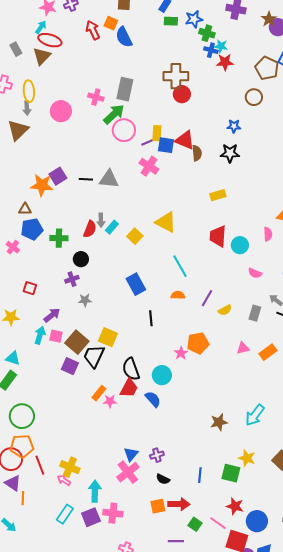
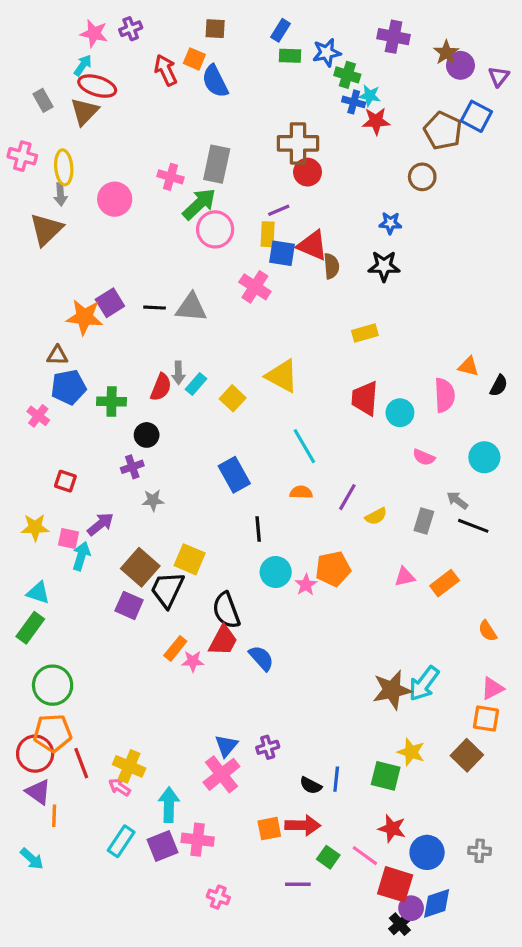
purple line: (148, 142) -> (279, 210), moved
pink semicircle: (268, 234) -> (445, 395), size x1.5
pink square: (56, 336) -> (69, 539), moved
cyan circle: (162, 375) -> (276, 572), moved
brown star: (219, 422) -> (392, 690), moved, size x1.4
black semicircle: (163, 479) -> (311, 786), moved

